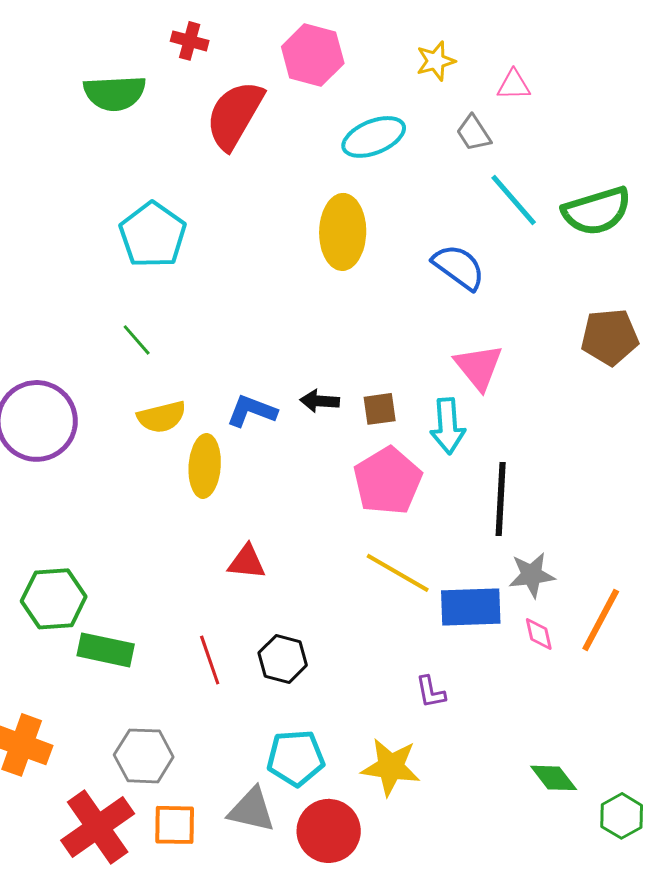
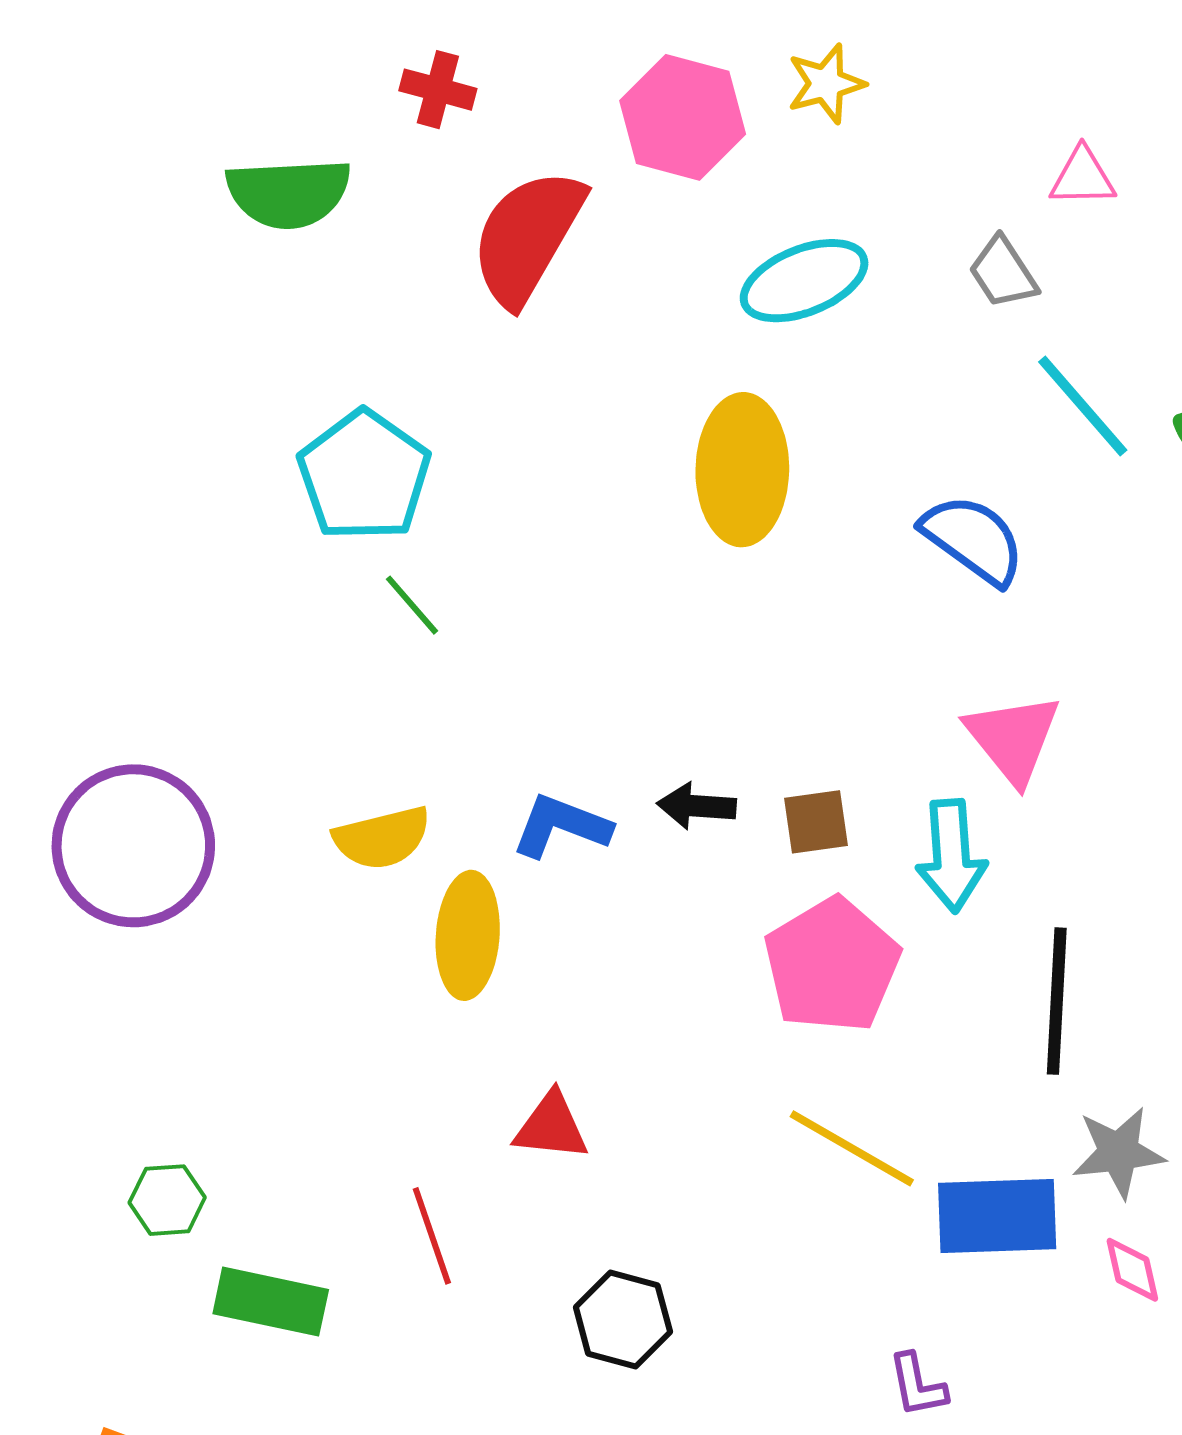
yellow star: (436, 61) -> (826, 84), moved
green line: (137, 340) -> (412, 605), moved
green hexagon: (54, 599) -> (167, 1200), size x0.6
red line: (210, 660) -> (432, 1236), moved

